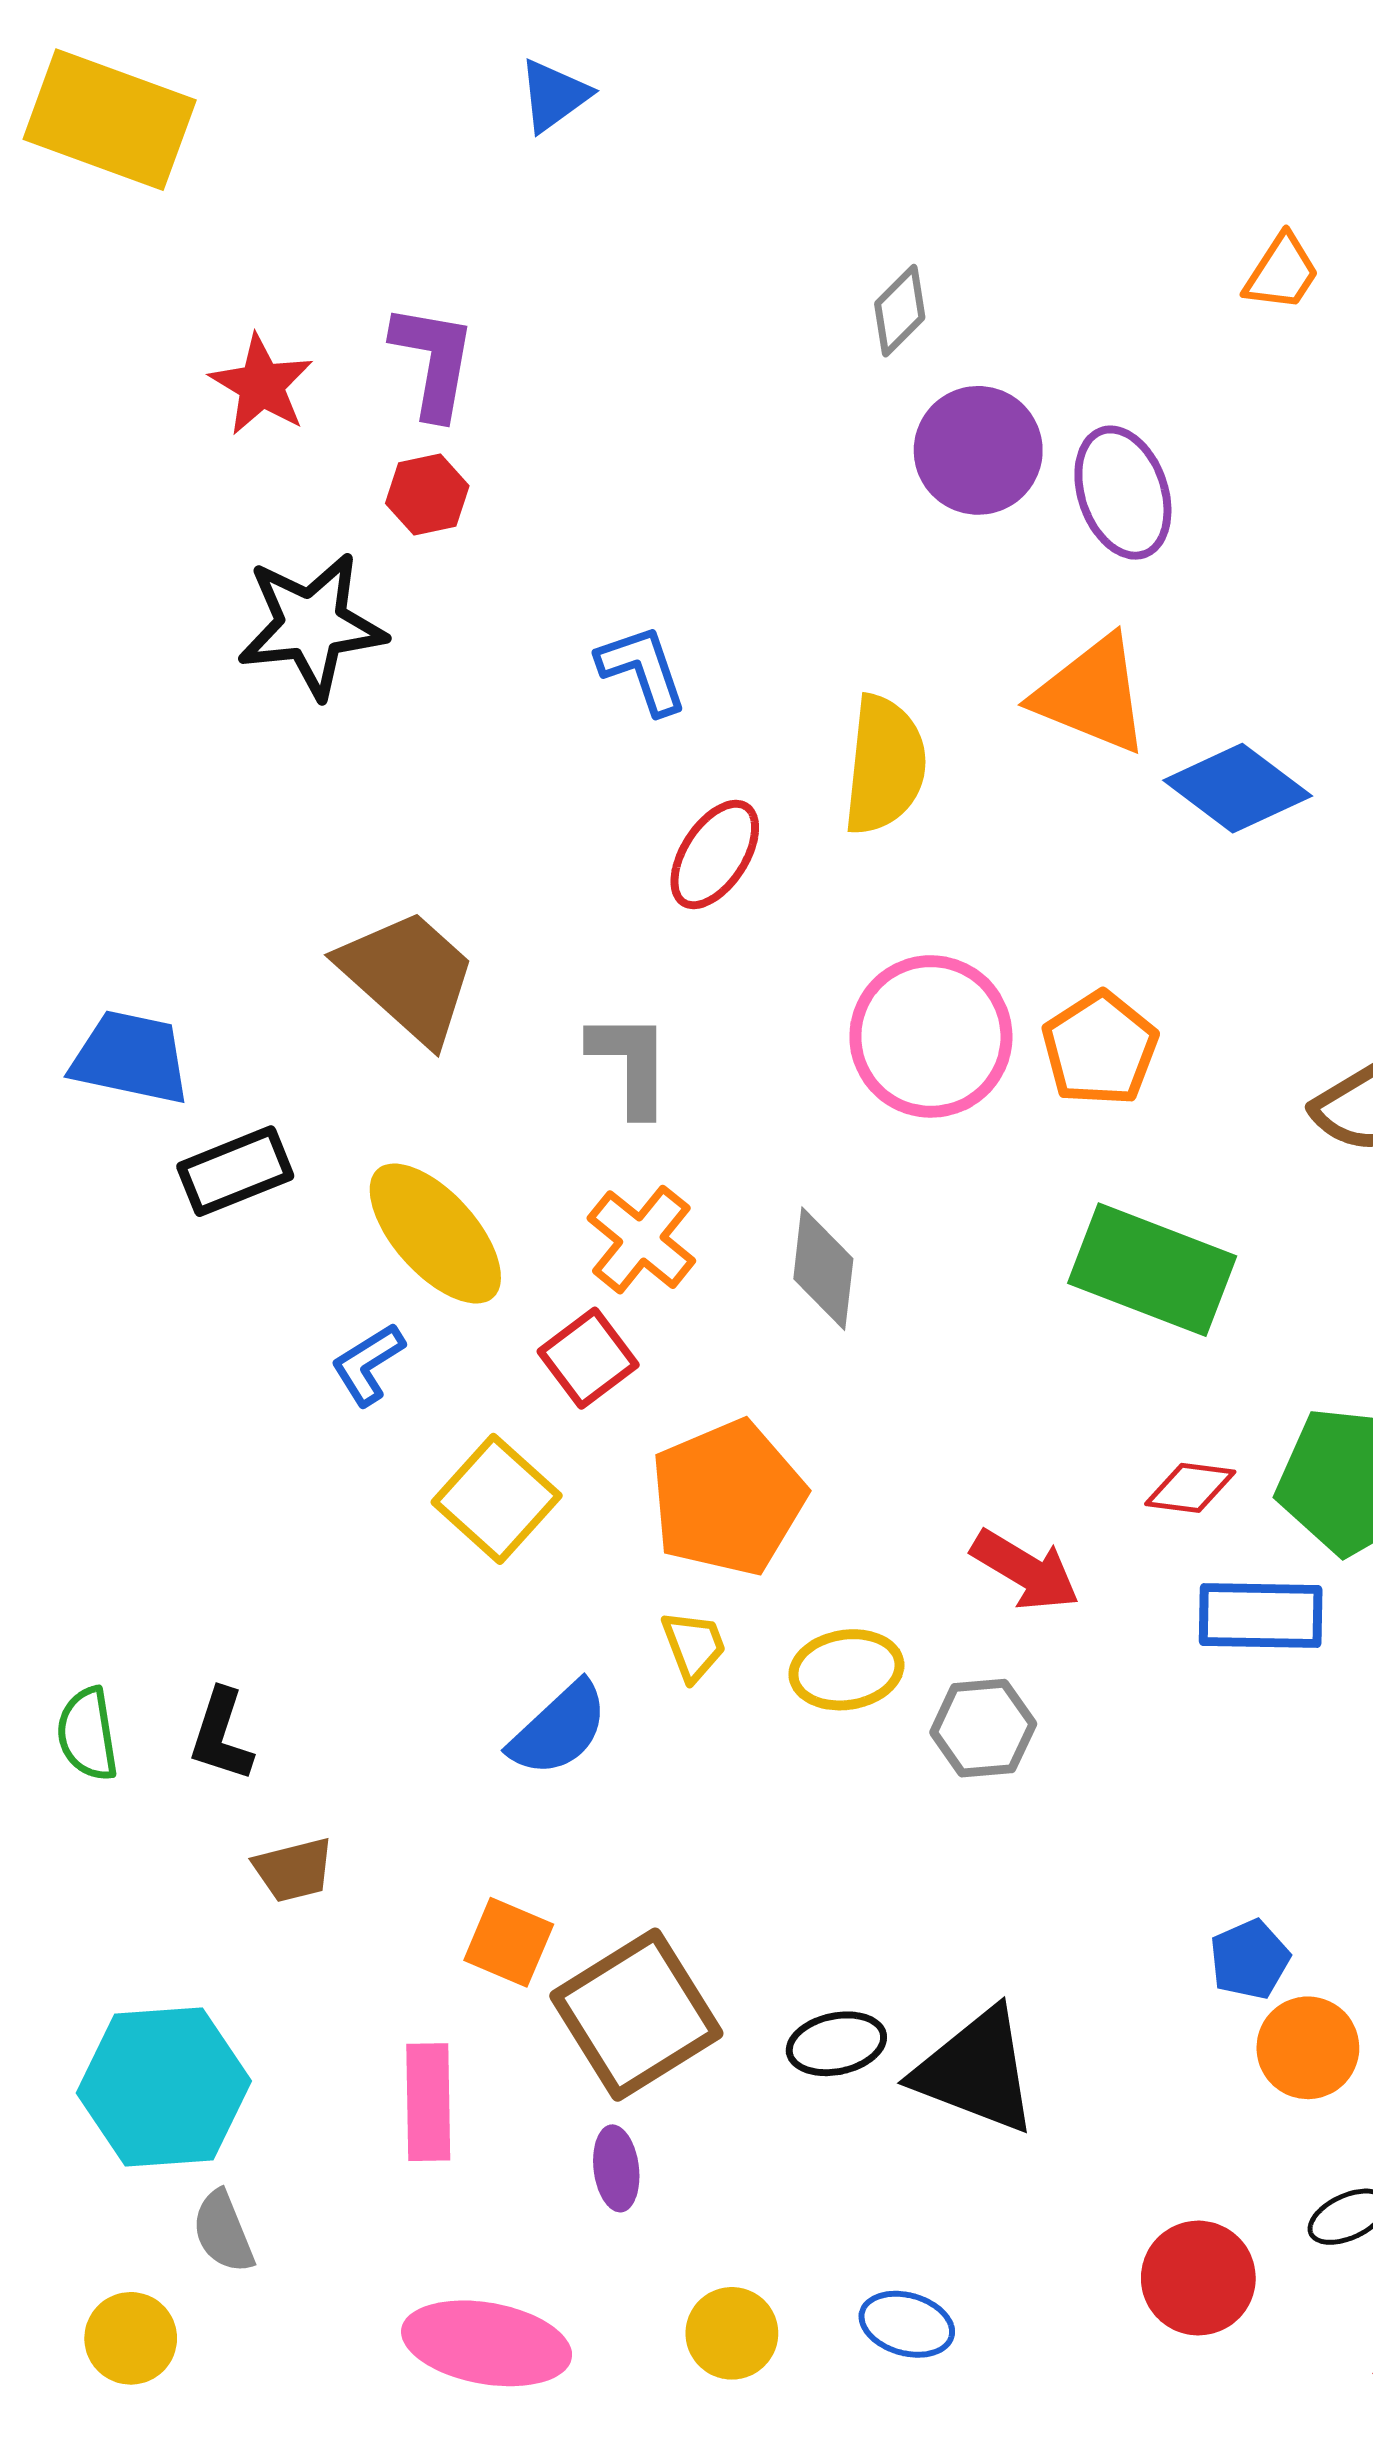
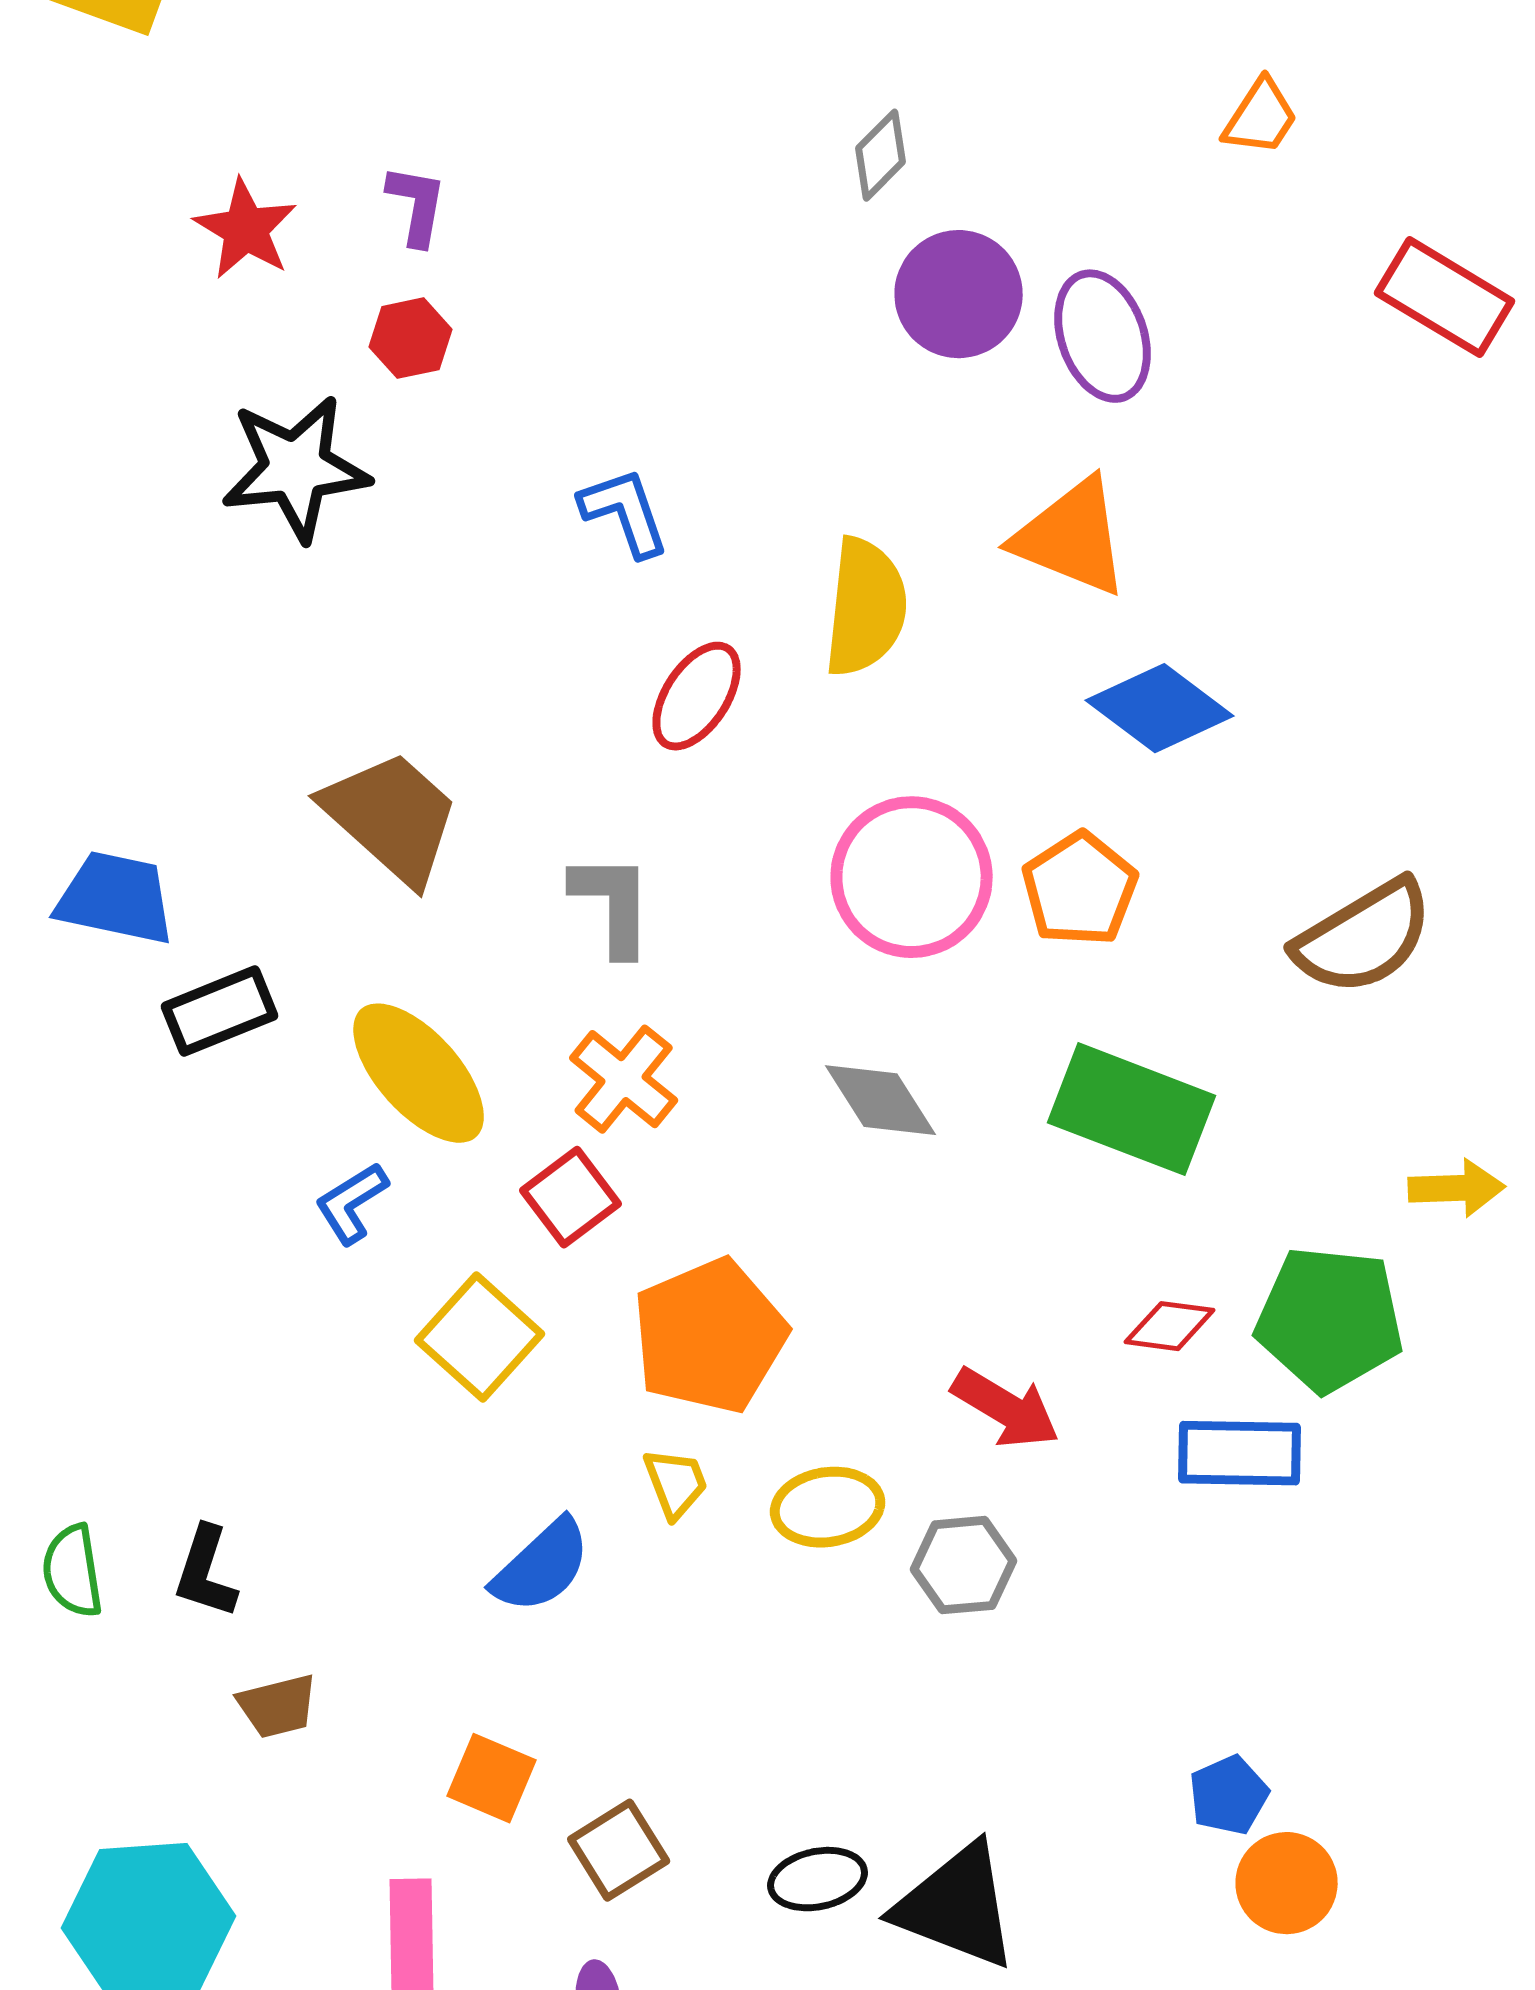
purple L-shape: (433, 361) -> (417, 205), size x0.7
blue diamond: (1238, 788) -> (1160, 708), moved
gray diamond: (823, 1269) -> (881, 1100), moved, turned -39
brown square: (636, 2015) -> (619, 1850), size x0.6

